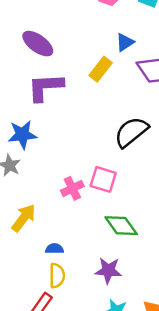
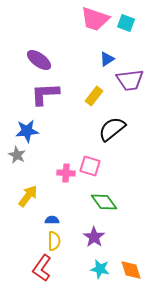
yellow rectangle: (101, 69) -> (94, 96), moved
pink cross: (72, 188) -> (66, 173), turned 30
purple star: (108, 270) -> (94, 237), turned 30

